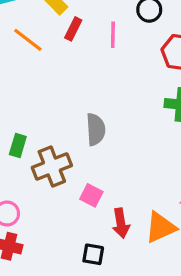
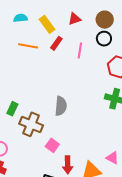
orange line: (28, 40) -> (28, 46), turned -36
brown cross: (52, 167) -> (31, 124), turned 35

